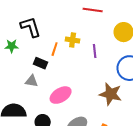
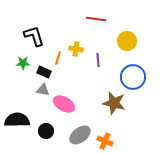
green star: (12, 46) -> (23, 63), moved
gray triangle: (32, 81) -> (43, 90), moved
pink ellipse: (61, 95) -> (64, 104), turned 60

